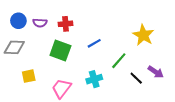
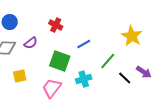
purple semicircle: (40, 23) -> (31, 43), moved, turned -40
red cross: (66, 24) -> (56, 25), turned 32
green square: (60, 50) -> (60, 61), moved

